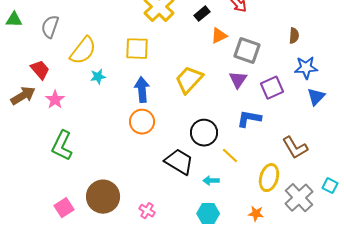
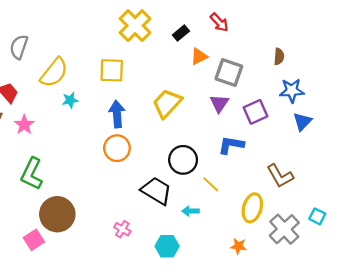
brown circle: (103, 197) -> (57, 214), moved
pink cross: (147, 211) -> (122, 229), moved
cyan hexagon: (208, 214) -> (167, 246), moved

